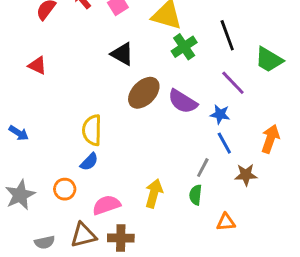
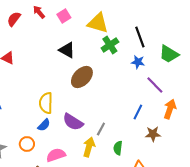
purple line: (233, 83) -> (155, 85), moved
purple semicircle: (183, 101) -> (73, 122), moved
blue star: (220, 114) -> (138, 62), moved
blue line: (224, 143) -> (138, 112), turned 56
gray line: (203, 168) -> (101, 129), moved

